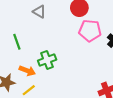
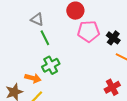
green line: (17, 42) -> (45, 38), moved

